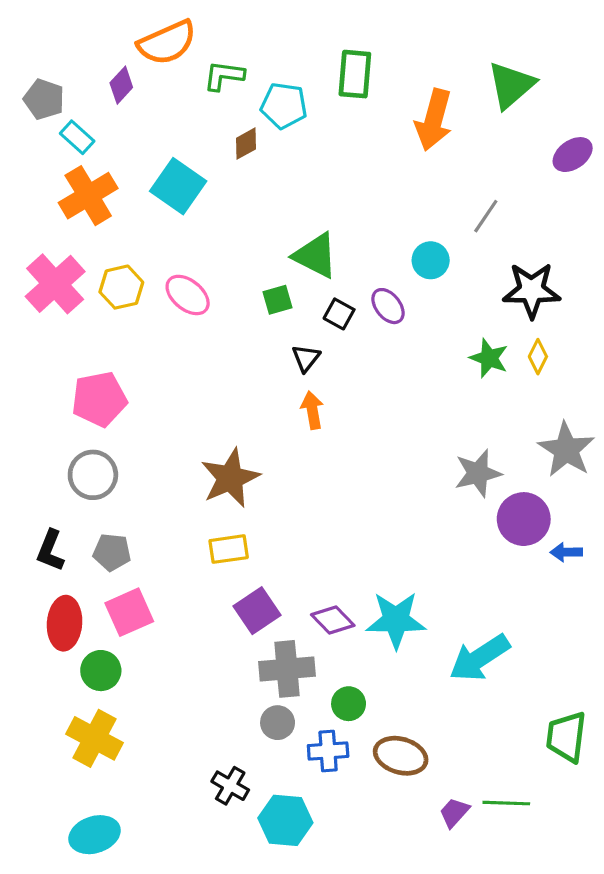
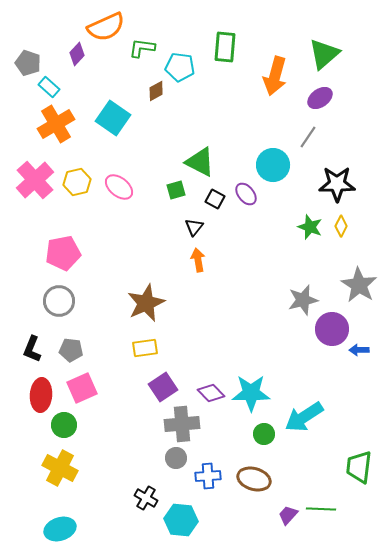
purple ellipse: (573, 155) -> (320, 98), moved
cyan circle: (431, 260) -> (273, 165), size x1.4
green circle: (349, 704) -> (264, 434), moved

